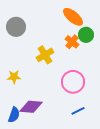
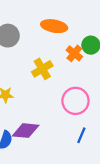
orange ellipse: (73, 17) -> (54, 26), moved, turned -30
blue line: (78, 111) -> (81, 135), turned -40

